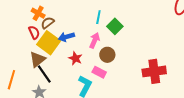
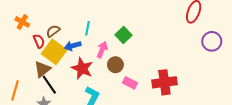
orange cross: (38, 13) -> (22, 22), moved
cyan line: (98, 17) -> (88, 28), moved
red star: (75, 58) -> (82, 68), size x1.5
pink rectangle: (99, 72) -> (130, 83), moved

